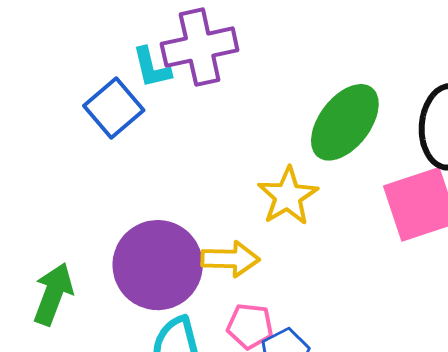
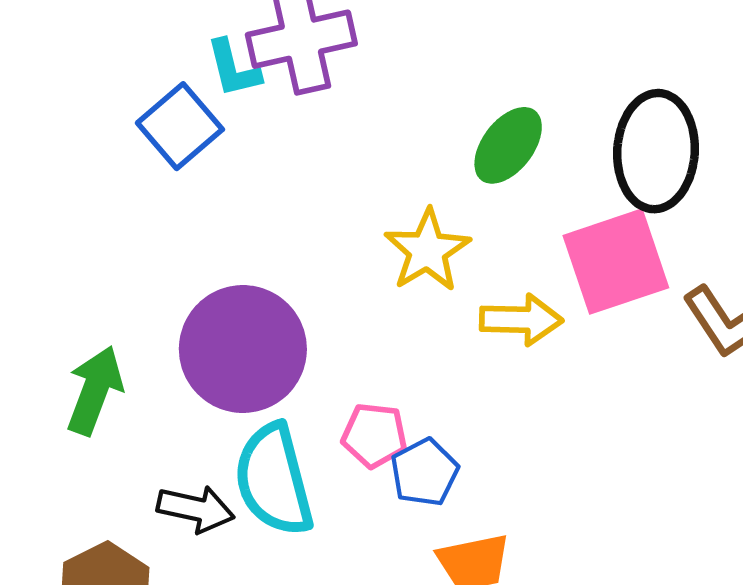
green ellipse: (345, 122) -> (508, 145), size x0.7
yellow arrow: (230, 259) -> (521, 320), moved

